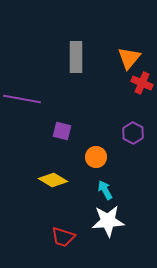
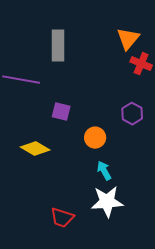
gray rectangle: (76, 57) -> (58, 46), moved
yellow diamond: (53, 180) -> (35, 149), moved

